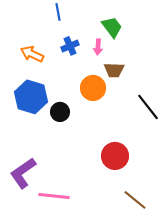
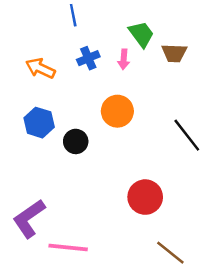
brown trapezoid: (114, 70) -> (174, 53), moved
blue hexagon: (31, 97) -> (39, 123), size x0.7

